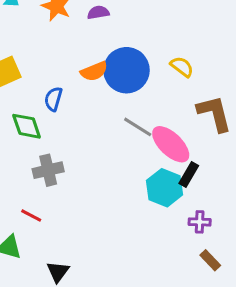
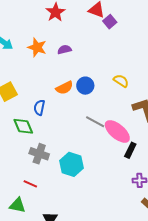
blue circle: (126, 70) -> (85, 86), size x0.6
gray cross: (48, 170) -> (39, 154), turned 36
cyan hexagon: (165, 188) -> (71, 164), moved

